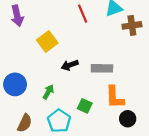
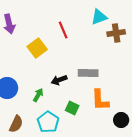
red line: (83, 14) -> (63, 30), moved
black arrow: (70, 65) -> (59, 80), moved
black circle: (128, 119) -> (121, 120), moved

